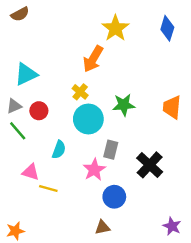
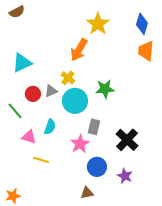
gray triangle: (14, 106) -> (51, 91), moved
orange trapezoid: (172, 107) -> (146, 51), moved
pink triangle: (31, 172) -> (29, 137), moved
purple star: (172, 226) -> (125, 176), moved

